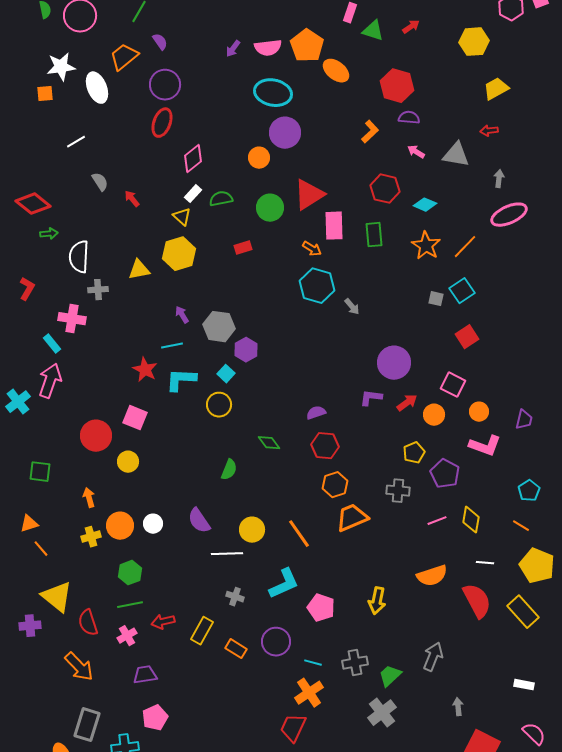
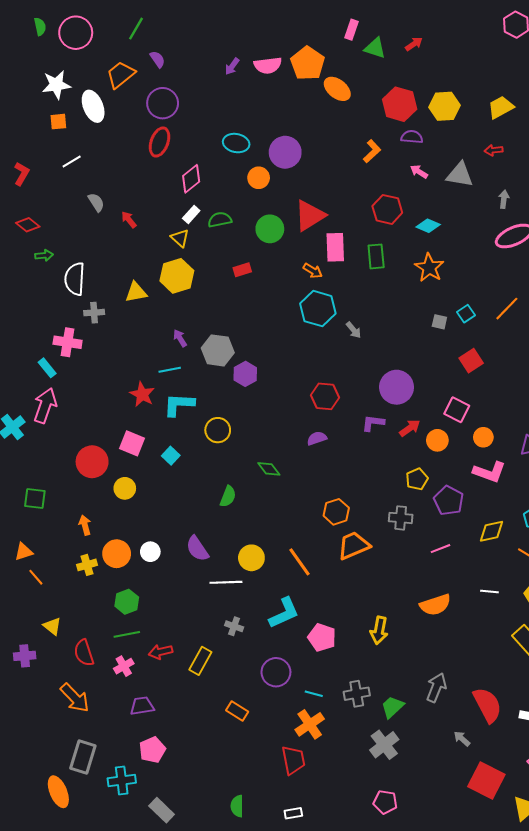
yellow hexagon: (474, 42) -> (445, 106), moved
cyan ellipse: (273, 93) -> (236, 143), moved, size x0.7
orange square: (45, 94) -> (58, 122), moved
red diamond: (33, 204) -> (28, 225), size x0.7
orange line: (465, 247) -> (507, 309), moved
red L-shape: (27, 289) -> (22, 174), moved
cyan square: (462, 291) -> (466, 314), size x0.7
cyan square: (226, 374) -> (171, 456), moved
red hexagon: (325, 446) -> (325, 396), moved
yellow diamond: (471, 520) -> (492, 531), moved, turned 68
yellow triangle: (57, 597) -> (52, 626), size x0.6
red semicircle: (477, 601) -> (487, 705), moved
orange rectangle: (236, 649) -> (237, 711), moved
gray arrow: (458, 707) -> (462, 739), turned -42
red trapezoid: (293, 728) -> (293, 760), turned 144

